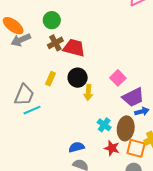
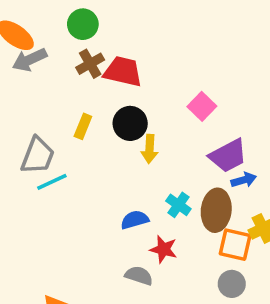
pink square: (118, 78) -> (202, 106), moved
blue semicircle: (77, 147) -> (135, 220), moved
red star: (112, 148) -> (163, 249), moved

